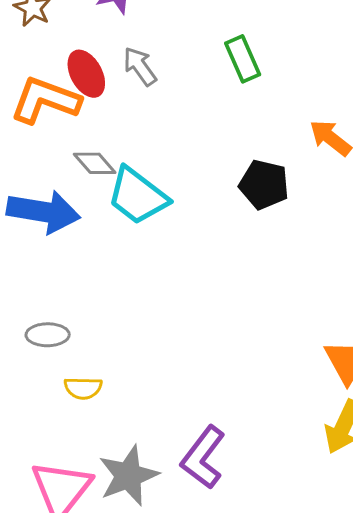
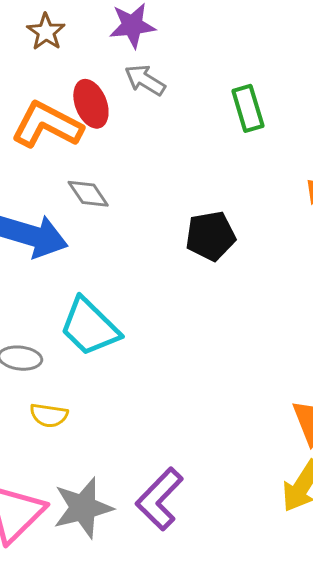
gray arrow: (140, 66) -> (145, 80), moved, turned -30
black pentagon: (264, 185) -> (211, 236), moved, turned -30
cyan trapezoid: (137, 196) -> (90, 327), moved

